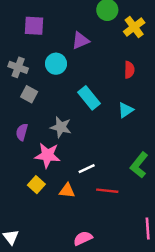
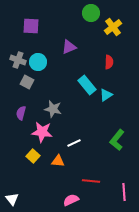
purple triangle: (80, 40) -> (69, 47), moved
cyan circle: (56, 64) -> (38, 62), moved
cyan rectangle: (89, 98) -> (87, 85), moved
red line: (107, 191) -> (91, 181), moved

